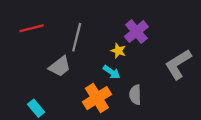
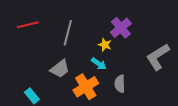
gray trapezoid: (60, 67) -> (60, 69), moved

